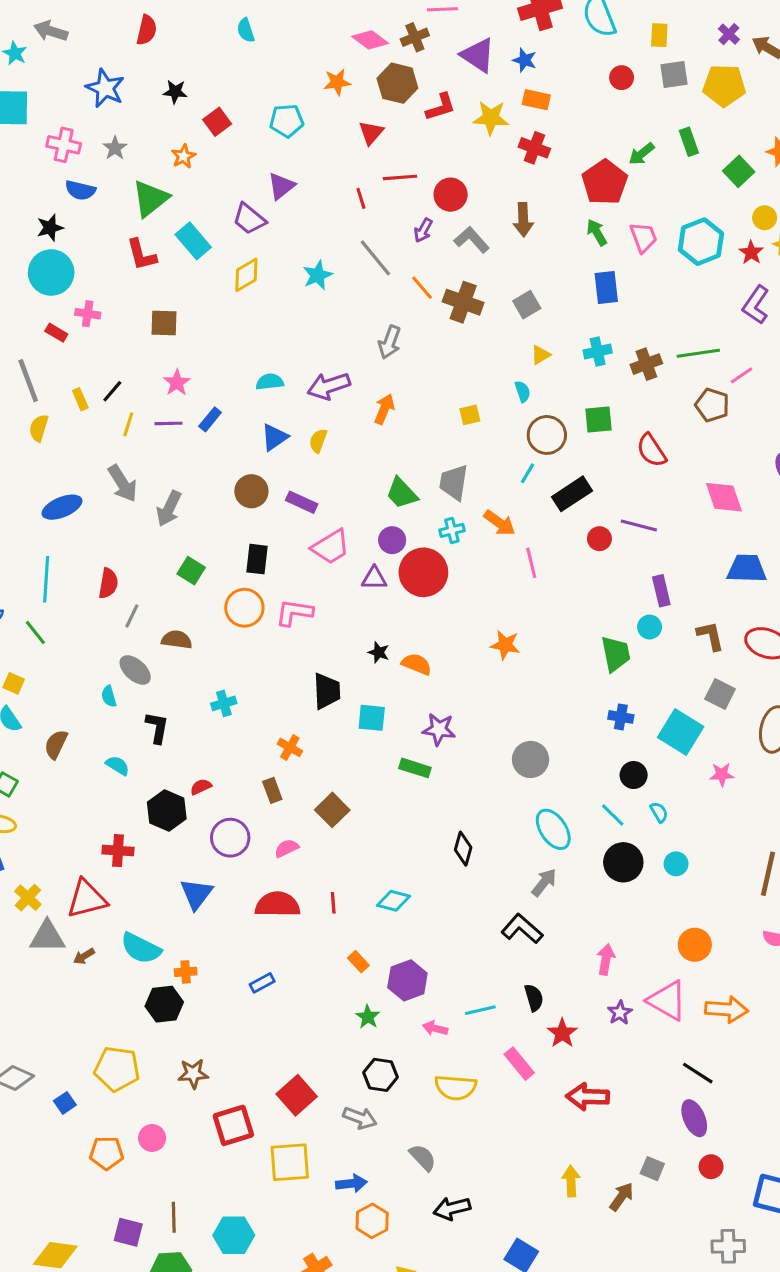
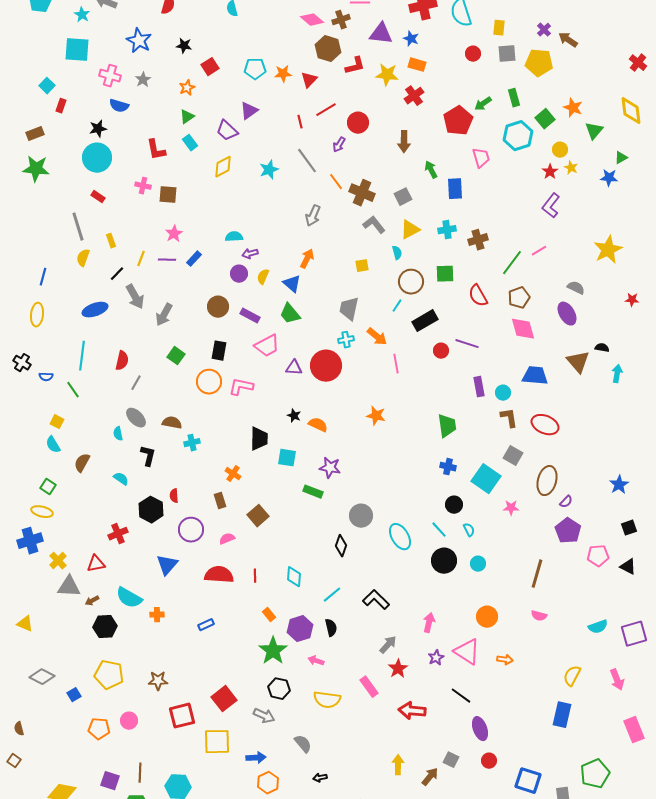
purple triangle: (478, 55) -> (381, 34), turned -30
orange star: (337, 82) -> (283, 74), moved
red cross: (534, 148) -> (414, 96), turned 30
red line: (400, 177) -> (326, 110), turned -30
green triangle: (150, 198) -> (187, 117), moved, size x0.6
green arrow: (597, 232) -> (431, 170), moved
gray L-shape: (472, 240) -> (374, 225), moved
cyan rectangle: (193, 241) -> (190, 143), size x0.7
cyan hexagon: (701, 242) -> (518, 136), moved
pink cross: (88, 314) -> (143, 186), moved
green line: (698, 353) -> (512, 263), moved, turned -48
yellow triangle: (541, 355) -> (410, 230), size x1.5
purple arrow: (329, 386) -> (250, 254), moved, size x0.6
black line: (112, 391) -> (117, 274), moved
brown pentagon: (712, 405) -> (519, 298), moved, turned 30
blue triangle: (275, 437) -> (292, 284), moved, turned -48
green trapezoid: (402, 493) -> (290, 314), moved
purple circle: (392, 540) -> (239, 274), moved
cyan circle: (650, 627) -> (503, 393), moved
brown semicircle: (177, 640) -> (172, 423), moved
gray circle: (531, 759) -> (361, 516), moved
red semicircle: (201, 787) -> (174, 496), turned -72
red cross: (118, 851) -> (118, 534), turned -30
gray arrow: (544, 883) -> (388, 645), moved
red triangle: (87, 899) -> (96, 564), size x0.7
cyan diamond: (393, 901) -> (294, 577), turned 75
black semicircle: (534, 998) -> (331, 628), moved
black hexagon: (164, 1004) -> (105, 627), moved
orange arrow: (726, 1009) -> (505, 660), size x0.6
cyan line: (480, 1010) -> (332, 595), moved, turned -30
green star: (368, 1017) -> (273, 651), size x1.8
black line: (698, 1073) -> (461, 696), moved
black arrow: (452, 1208) -> (320, 778), size x0.6

